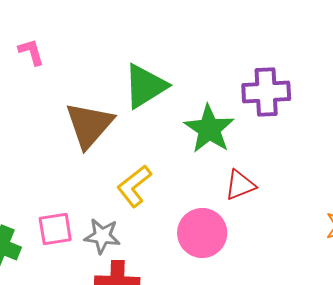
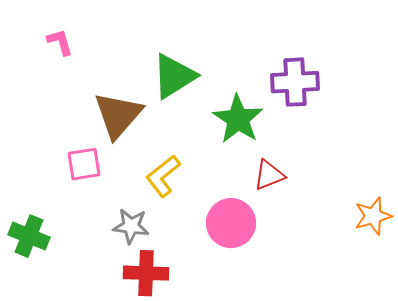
pink square: (55, 229) -> (84, 164), moved

